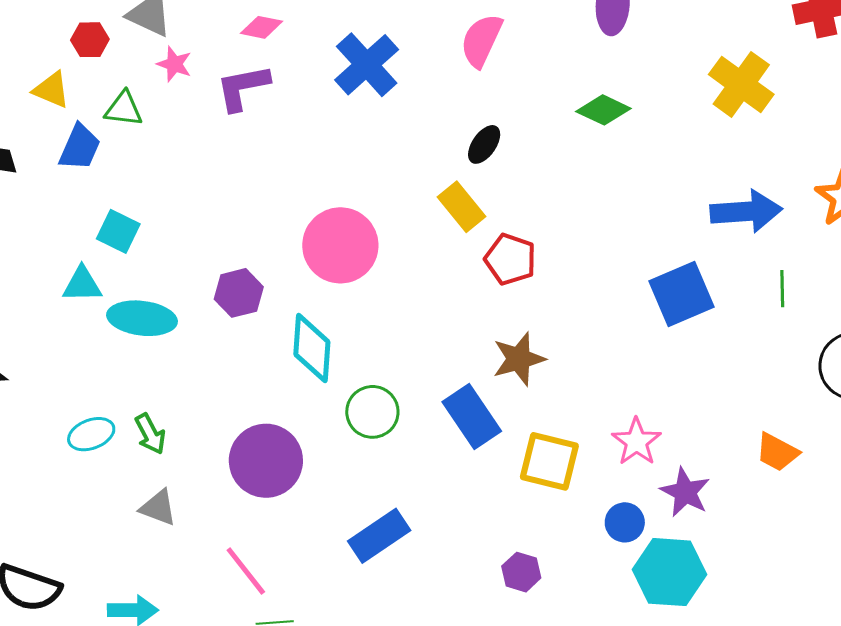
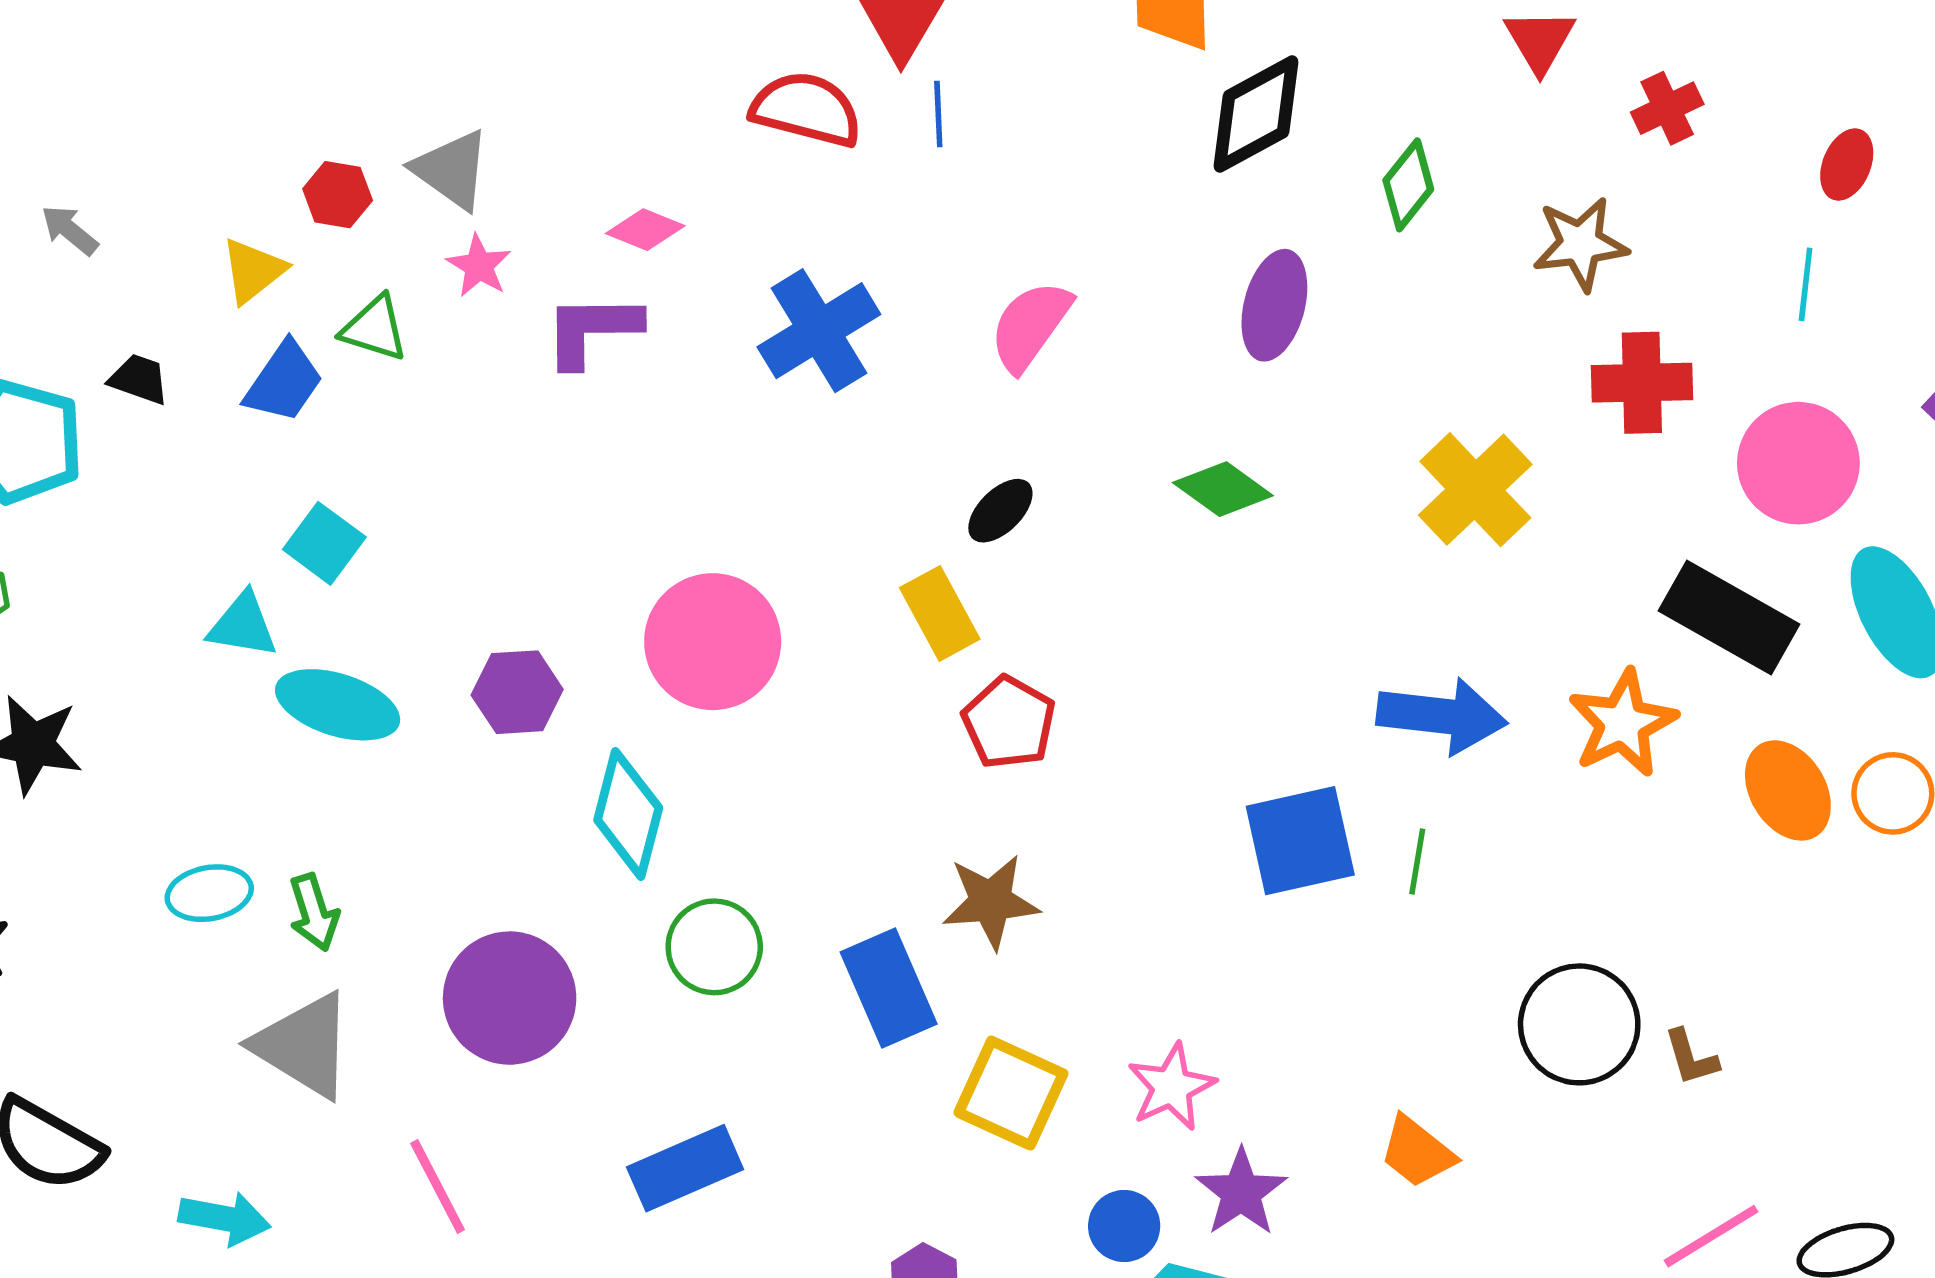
yellow triangle: (52, 90) -> (253, 271), turned 48
green line: (782, 289) -> (1417, 861), moved
gray triangle: (158, 508) -> (304, 1045), size x1.6

